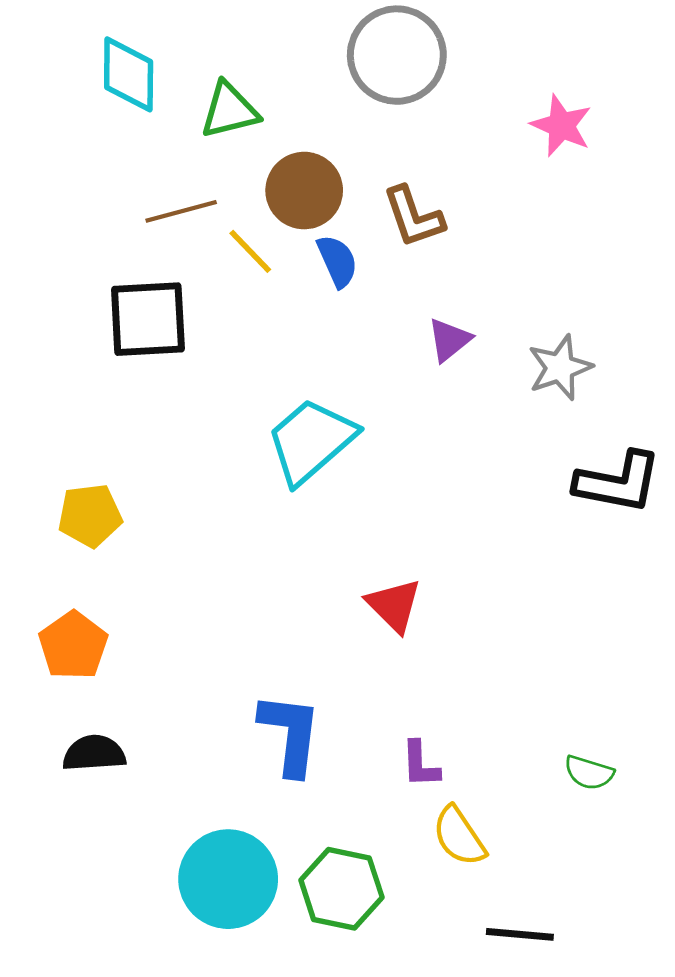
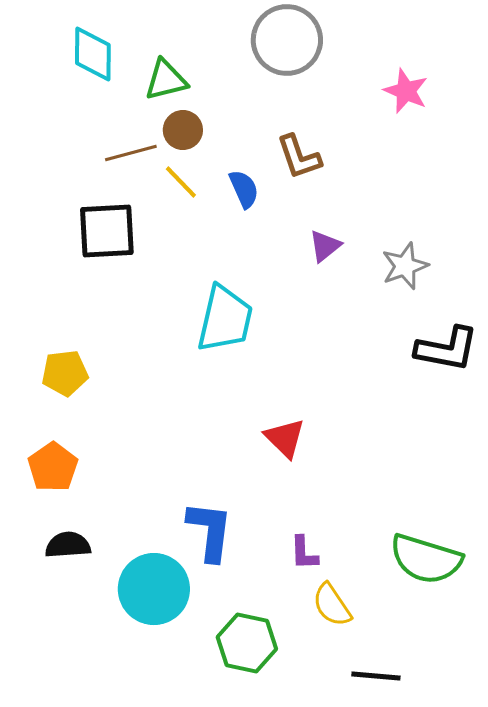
brown circle: (304, 191) -> (183, 130), moved, size x0.7
cyan trapezoid: (311, 441) -> (225, 319), turned 144
green semicircle: (589, 773) -> (426, 559), size x2.0
cyan circle: (228, 879) -> (154, 589), moved

